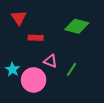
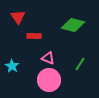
green line: (71, 69) -> (80, 64), moved
pink circle: (34, 80) -> (49, 80), moved

